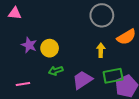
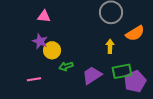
pink triangle: (15, 13) -> (44, 16), moved
yellow circle: (50, 48) -> (52, 50), moved

